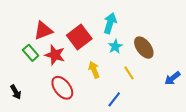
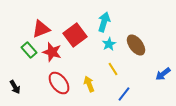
yellow arrow: (94, 70) -> (89, 84), moved
yellow line: (129, 73) -> (113, 69), moved
blue line: (114, 99) -> (124, 94), moved

